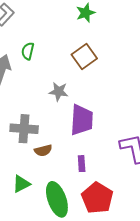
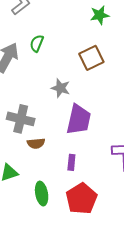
green ellipse: (57, 199) -> (42, 194), size x0.7

